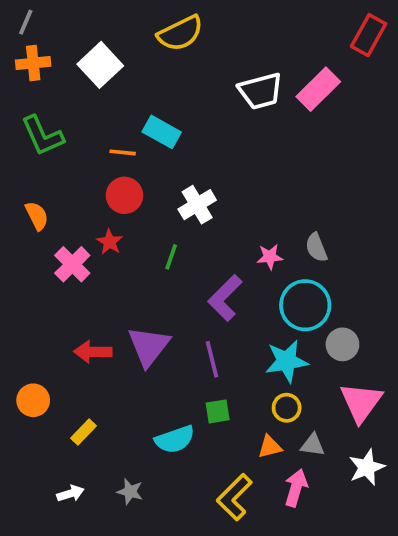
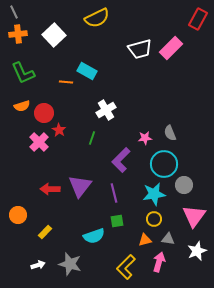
gray line: (26, 22) -> (14, 12), turned -48
red circle: (124, 195) -> (44, 113), moved
orange semicircle: (37, 216) -> (22, 106), moved, turned 98
gray star: (130, 492) -> (70, 264), size x1.6

